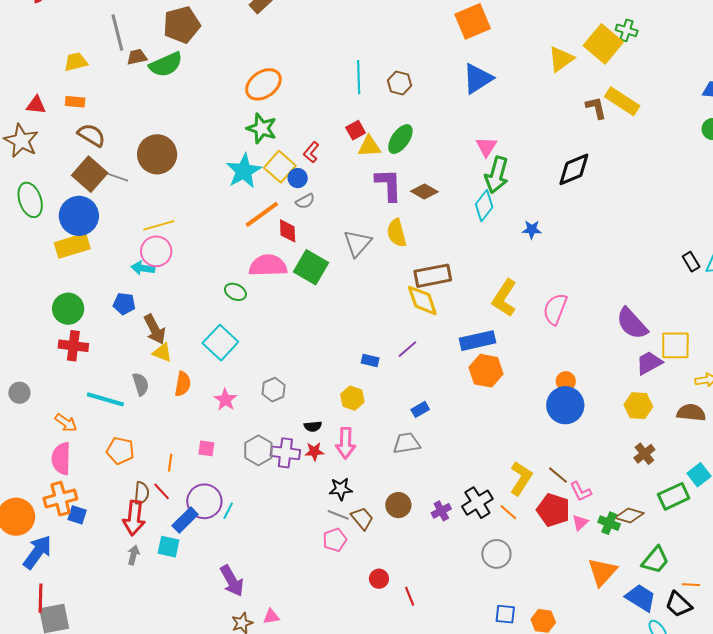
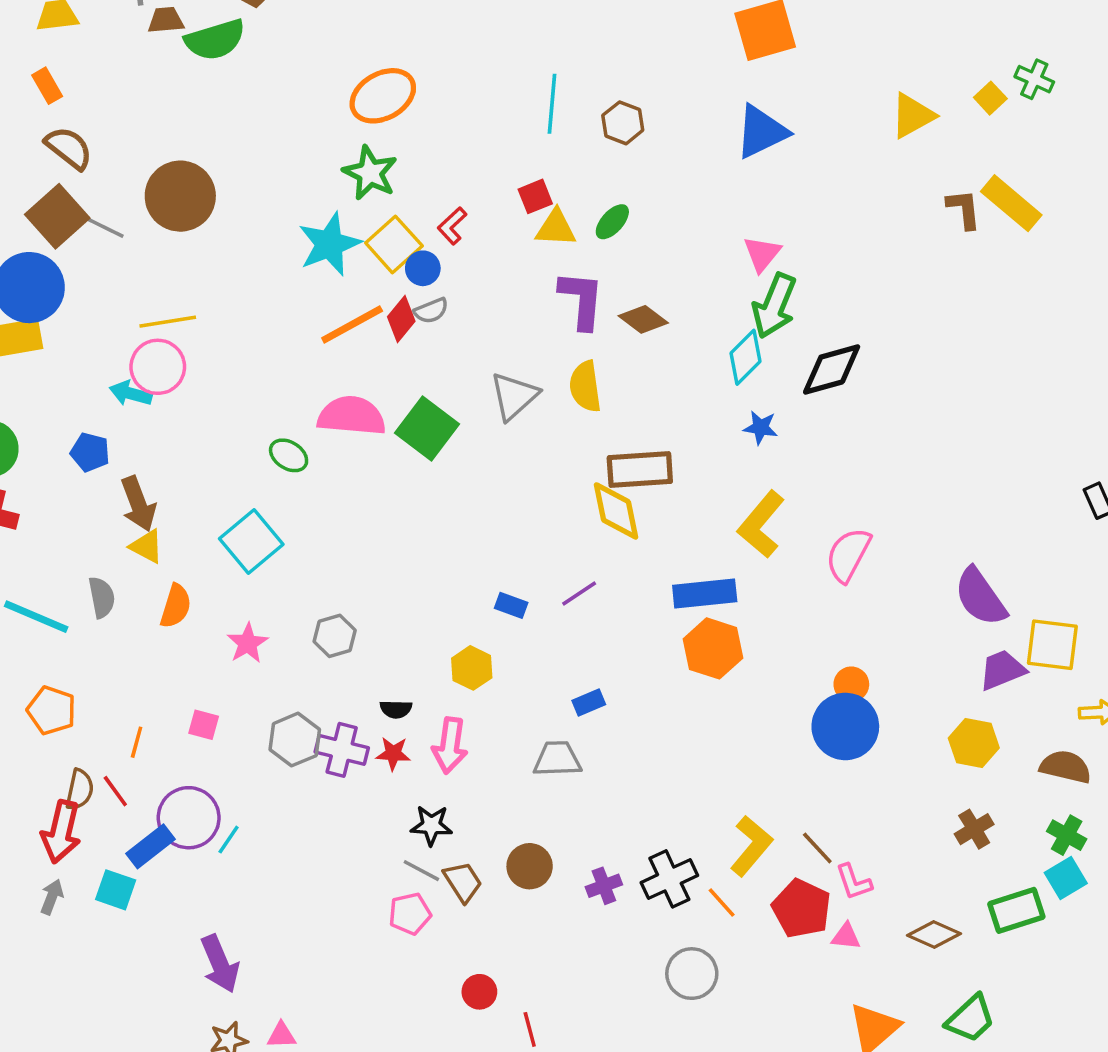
yellow square: (603, 44) -> (990, 98), size x0.5
orange rectangle: (75, 102) -> (47, 86), turned 48
green ellipse: (400, 139) -> (612, 222), size x0.7
black diamond: (574, 169) -> (832, 369), moved
blue star: (532, 230) -> (761, 428), moved
red diamond: (288, 231) -> (401, 319), moved, turned 35
pink triangle: (580, 523) -> (846, 936), turned 42
green cross: (609, 523) -> (1067, 835), moved

